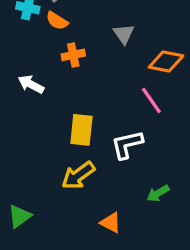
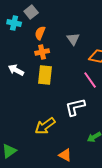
orange semicircle: (57, 21) -> (40, 33), moved, turned 80
yellow rectangle: (81, 130) -> (45, 75), moved

